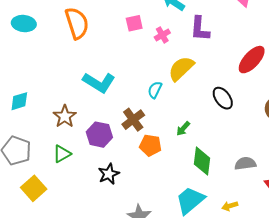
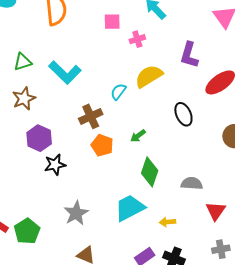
purple L-shape: (200, 29) -> (189, 55), moved
purple hexagon: (99, 135) -> (39, 138), moved
green triangle: (62, 154) -> (23, 62), moved

